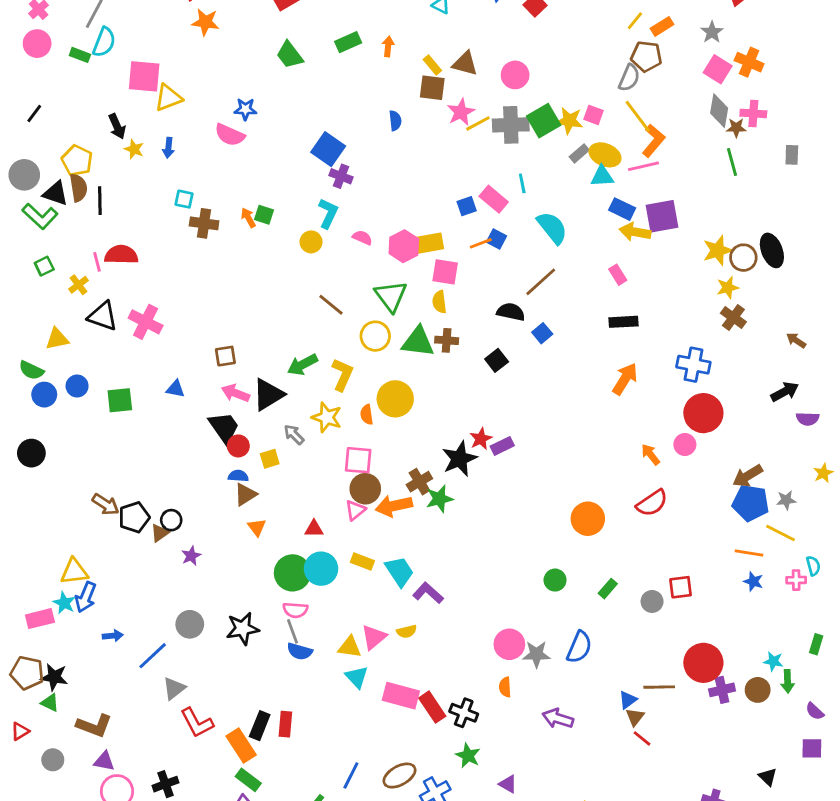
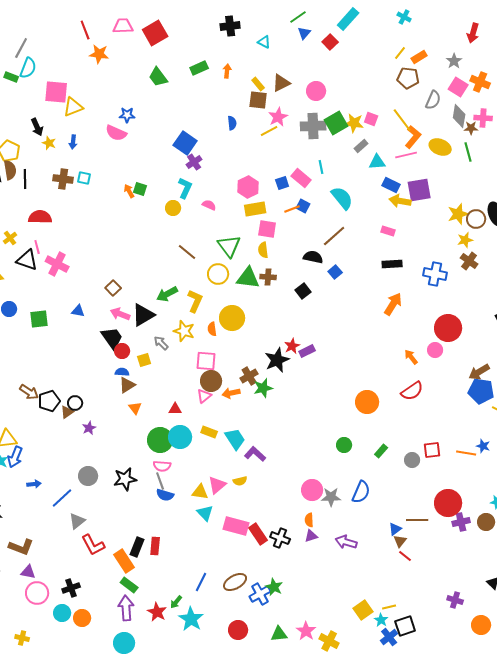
brown triangle: (465, 64) -> (281, 83), turned -42
gray semicircle: (629, 78) -> (433, 100), moved
yellow line: (478, 123) -> (269, 131), moved
yellow ellipse: (605, 155) -> (440, 147), moved
purple cross: (341, 176) -> (194, 162), turned 35
brown cross: (204, 223) -> (63, 179), moved
pink hexagon: (404, 246) -> (248, 187), moved
pink line: (97, 262) -> (37, 247), moved
pink rectangle: (618, 275) -> (388, 231), turned -40
brown square: (225, 356) -> (113, 288), turned -35
blue cross: (693, 365) -> (435, 274), moved
orange arrow: (394, 506) -> (231, 393), size x0.7
orange line: (749, 553) -> (466, 453), moved
green star: (468, 756) -> (274, 587), moved
purple triangle: (508, 784) -> (311, 536), moved, turned -48

